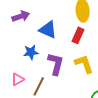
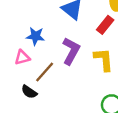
blue star: (31, 52) -> (35, 36), moved

